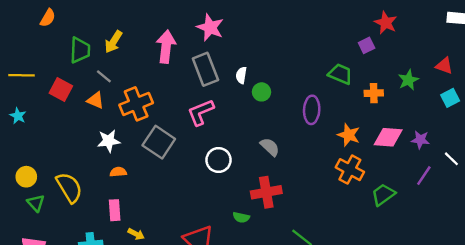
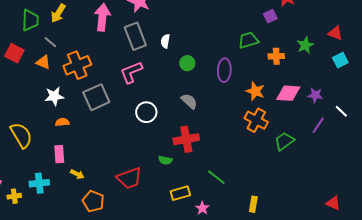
green trapezoid: (340, 74) -> (248, 40), turned -40
green circle: (262, 92) -> (187, 63), moved
gray square: (159, 142) -> (96, 97), turned 32

